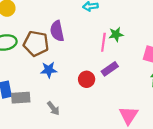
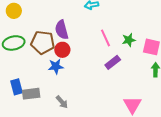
green star: (116, 34) -> (129, 40), moved
pink line: (103, 42) -> (106, 38), turned -30
red circle: (87, 79) -> (62, 50), moved

